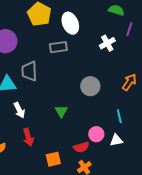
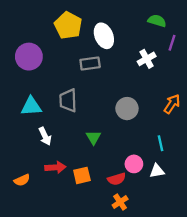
gray trapezoid: (29, 71) -> (68, 100), moved
red arrow: (28, 137) -> (55, 167), turned -78
orange square: (53, 159) -> (82, 175), moved

